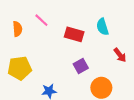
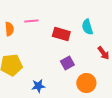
pink line: (41, 20) -> (31, 21), turned -48

